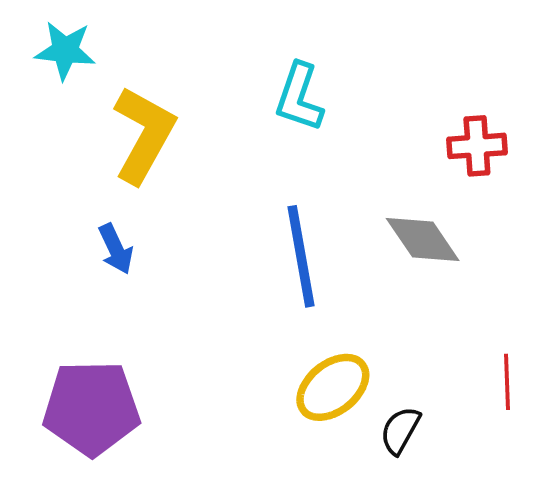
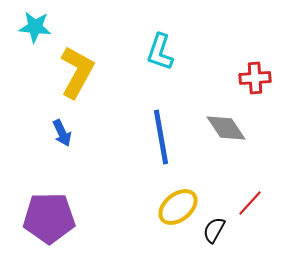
red line: (507, 382) -> (250, 203), moved, turned 44

